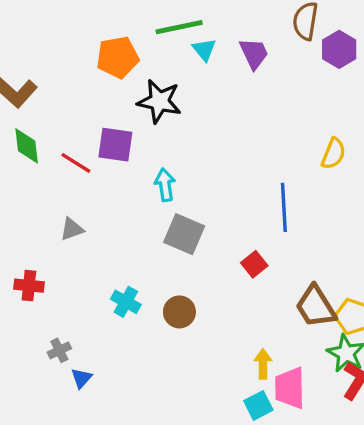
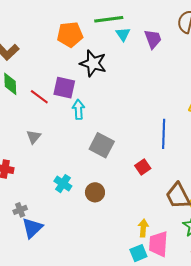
cyan arrow: (165, 185) -> (78, 109), moved
gray triangle: (72, 229) -> (34, 137), turned -35
blue triangle: (81, 378) -> (32, 228), size x1.6

